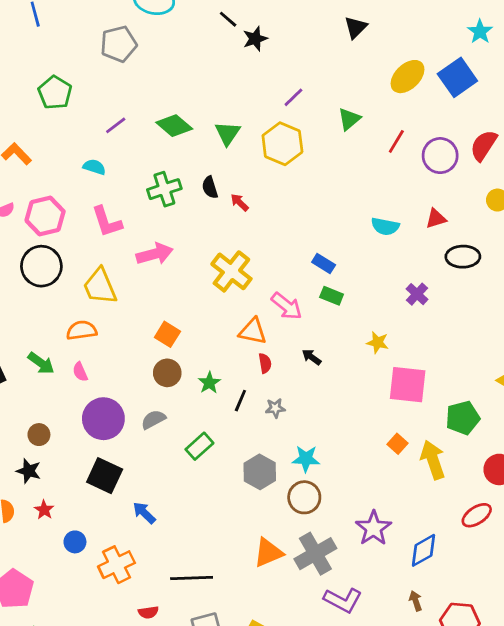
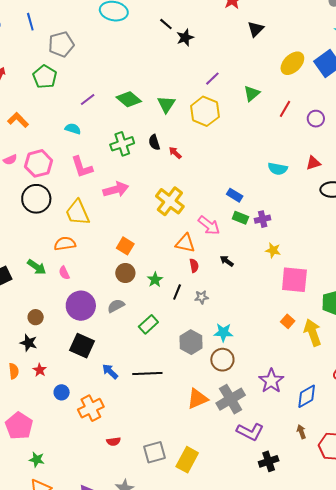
gray pentagon: (119, 44) -> (61, 44), moved
purple circle: (440, 156) -> (316, 119), size x0.7
purple cross: (417, 294) -> (263, 219), moved, turned 35
black line: (192, 578) -> (147, 374), moved

